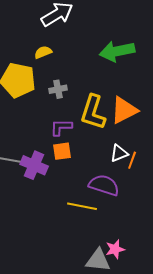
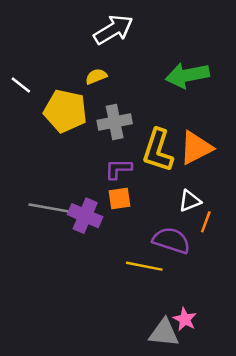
gray cross: (58, 89) -> (115, 122), size x1.5
orange line: (132, 160) -> (206, 222), moved
pink star: (115, 249) -> (185, 319), turned -30

